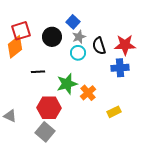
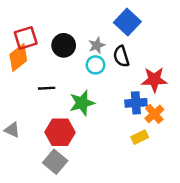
blue square: (73, 22) -> (127, 22), moved, size x1.5
red star: (125, 45) -> (154, 80), moved
blue cross: (120, 68) -> (136, 103), moved
orange cross: (88, 93) -> (154, 114), moved
gray triangle: (10, 116) -> (12, 130), moved

